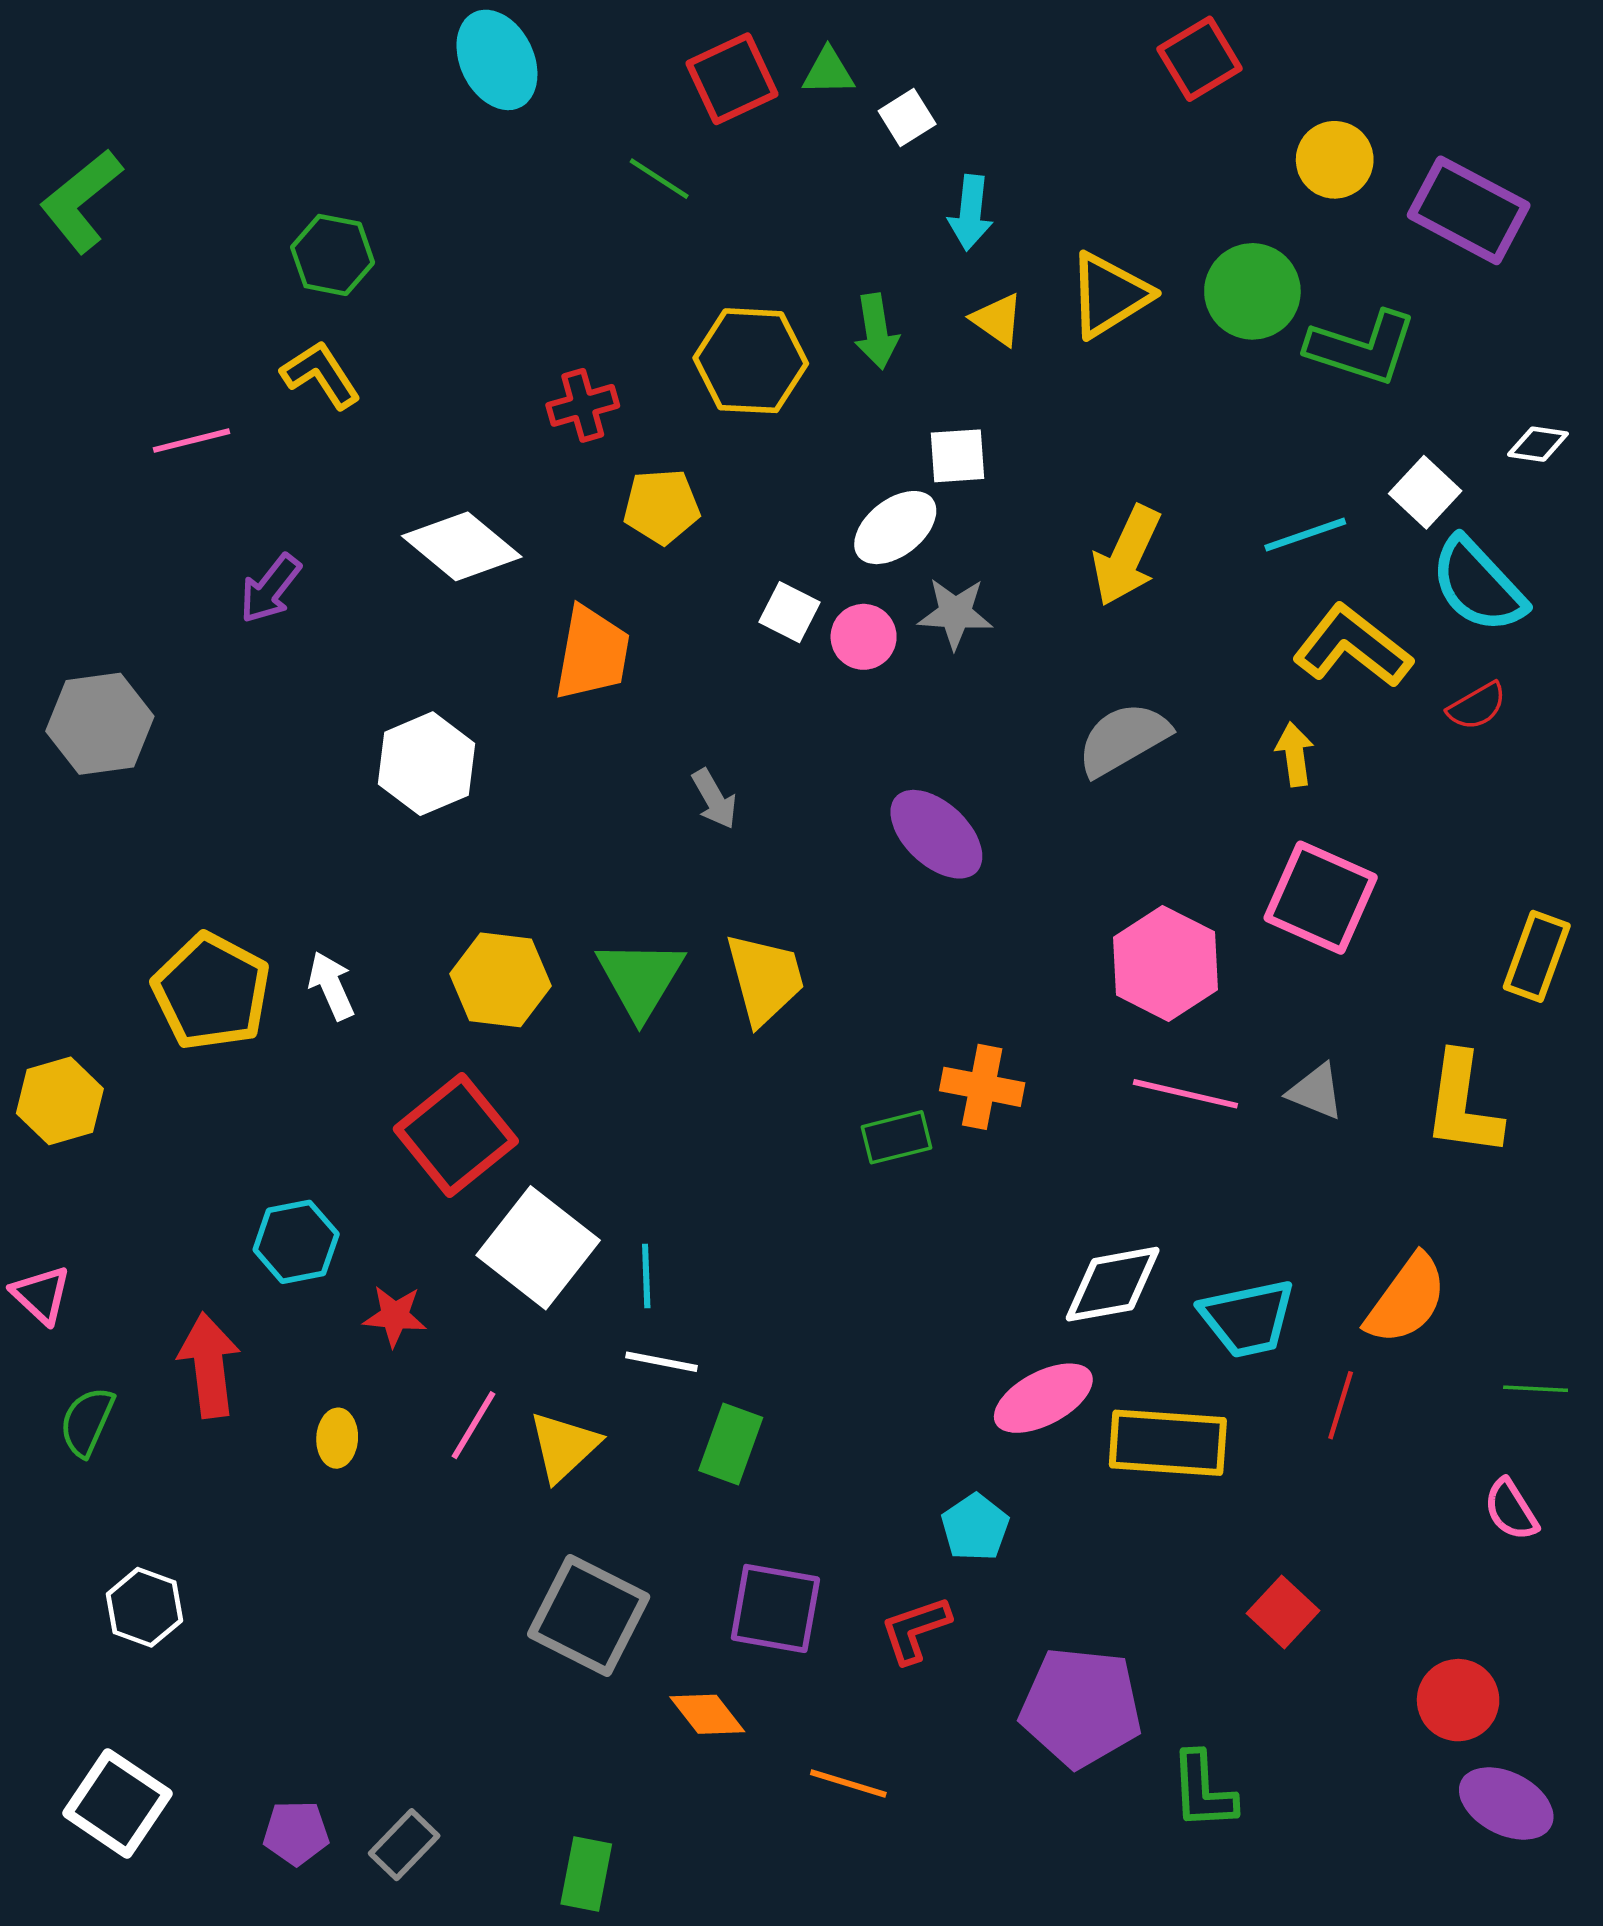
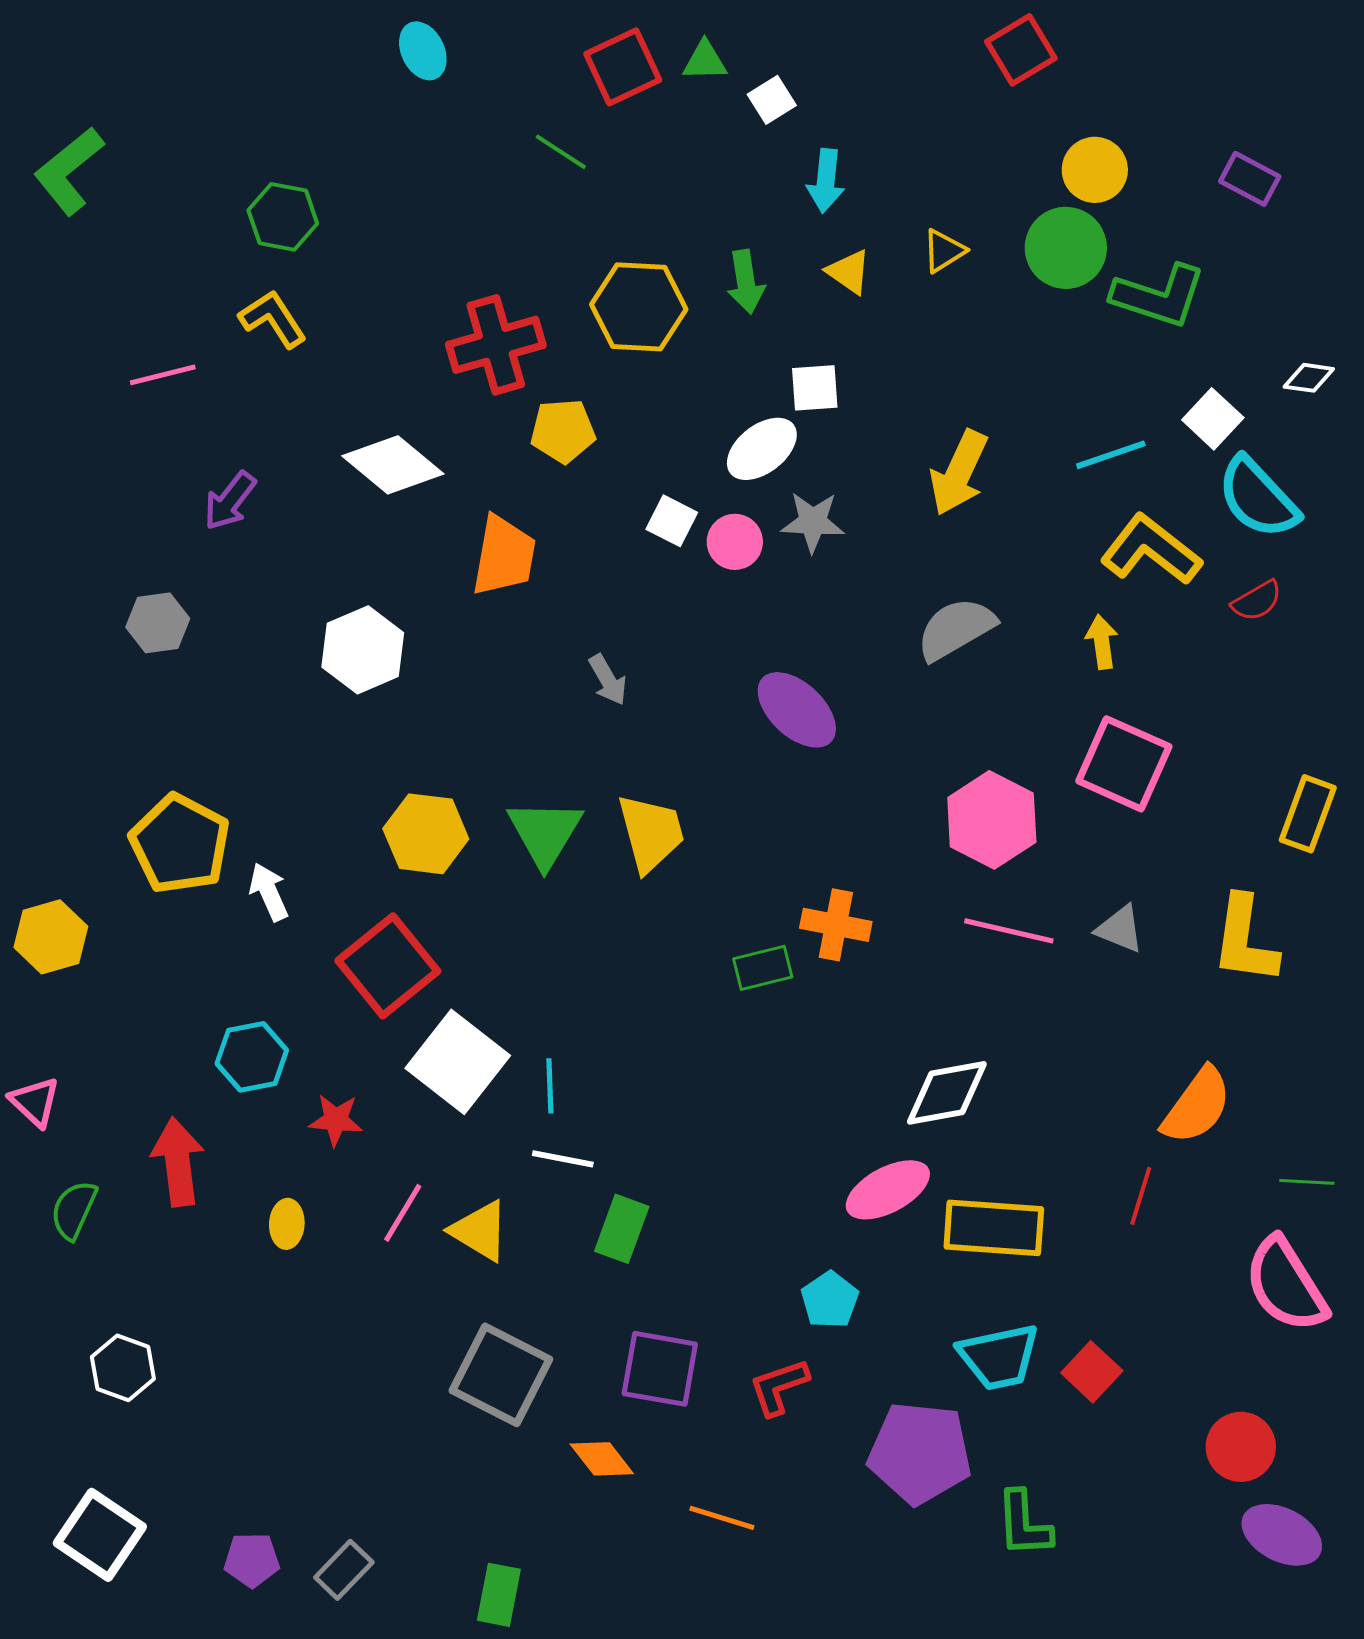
cyan ellipse: (497, 60) -> (423, 51), size x0.7
yellow circle: (1335, 160) -> (1095, 170), moved
purple rectangle: (1469, 210) -> (1250, 179), size x0.6
yellow triangle: (1109, 295) -> (944, 251), size x0.6
red cross: (583, 405) -> (496, 345), size x1.6
gray hexagon: (100, 724) -> (158, 623), moved, size x0.7
white arrow: (331, 986) -> (269, 892), moved
cyan trapezoid: (1248, 1318) -> (999, 1357), moved
yellow triangle: (564, 1446) -> (480, 1231), turned -46
pink semicircle: (1511, 1510) -> (1286, 1285), size x1.8

